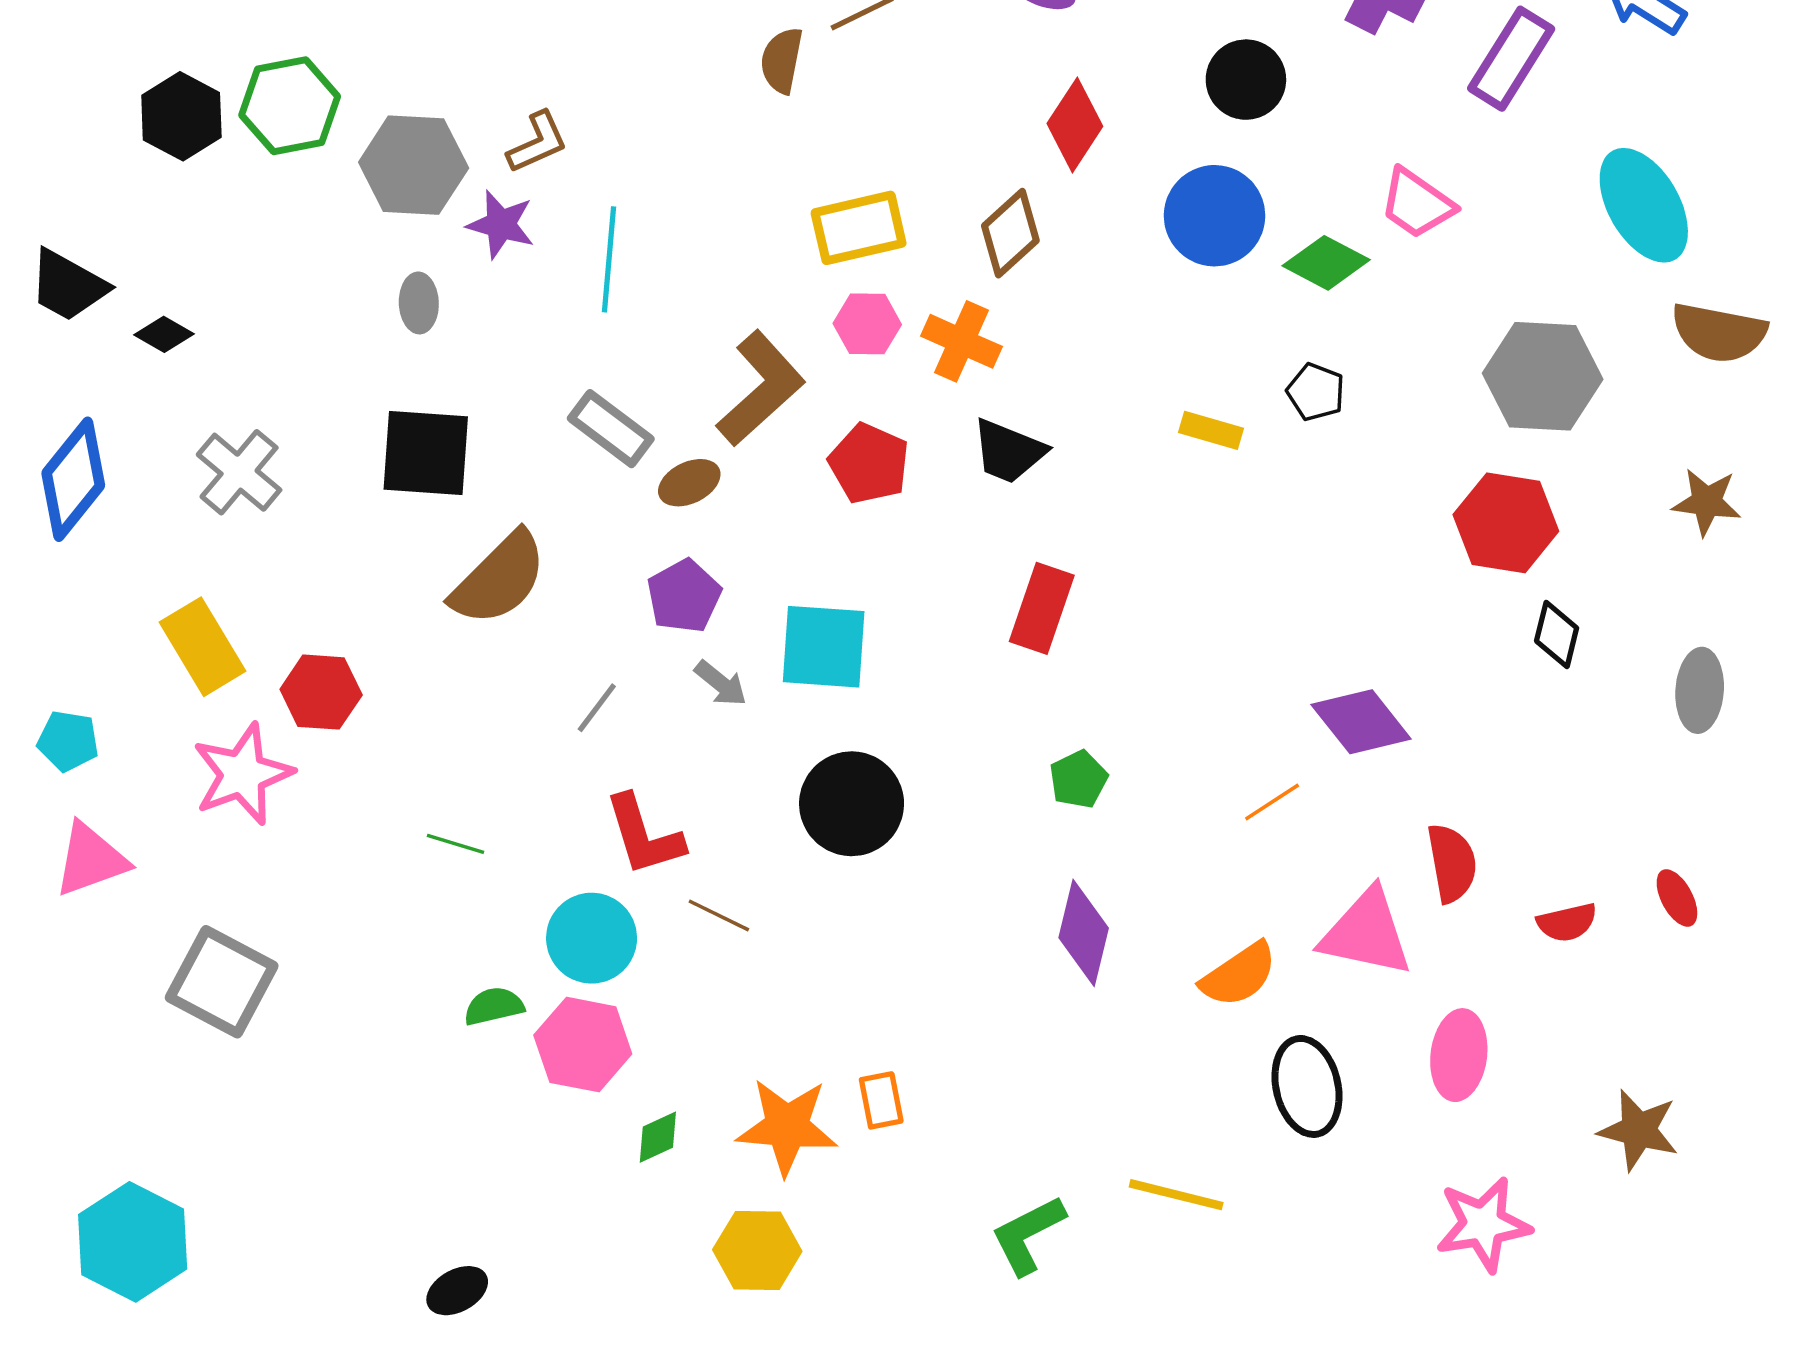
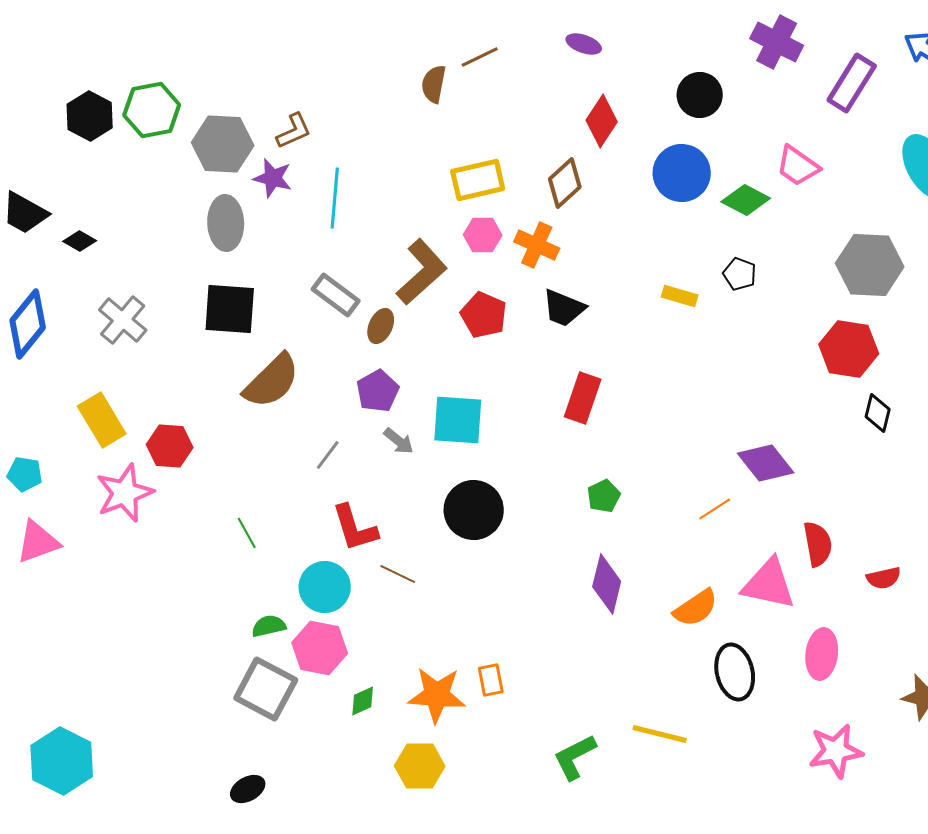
gray ellipse: (419, 303) -> (226, 223), size x1.6
brown ellipse: (689, 483) -> (381, 326), turned -40
green line: (455, 844) -> (247, 533), turned 44
gray square: (222, 982) -> (266, 689), moved

